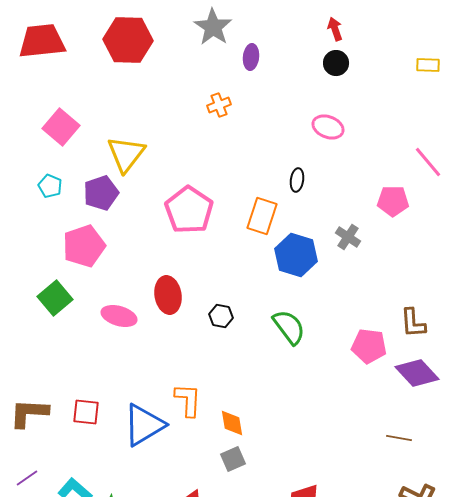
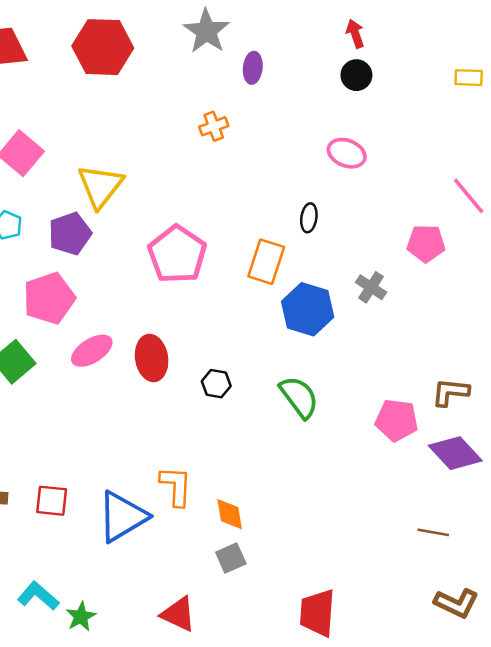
pink ellipse: (119, 316) -> (92, 351), moved, turned -48
brown L-shape: (413, 323) -> (450, 392), turned 100

